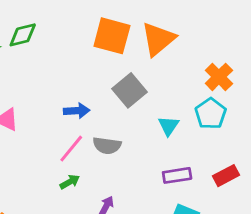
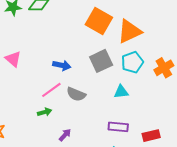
cyan pentagon: (211, 114) -> (132, 62), moved
cyan triangle: (169, 126) -> (121, 92), turned 35

